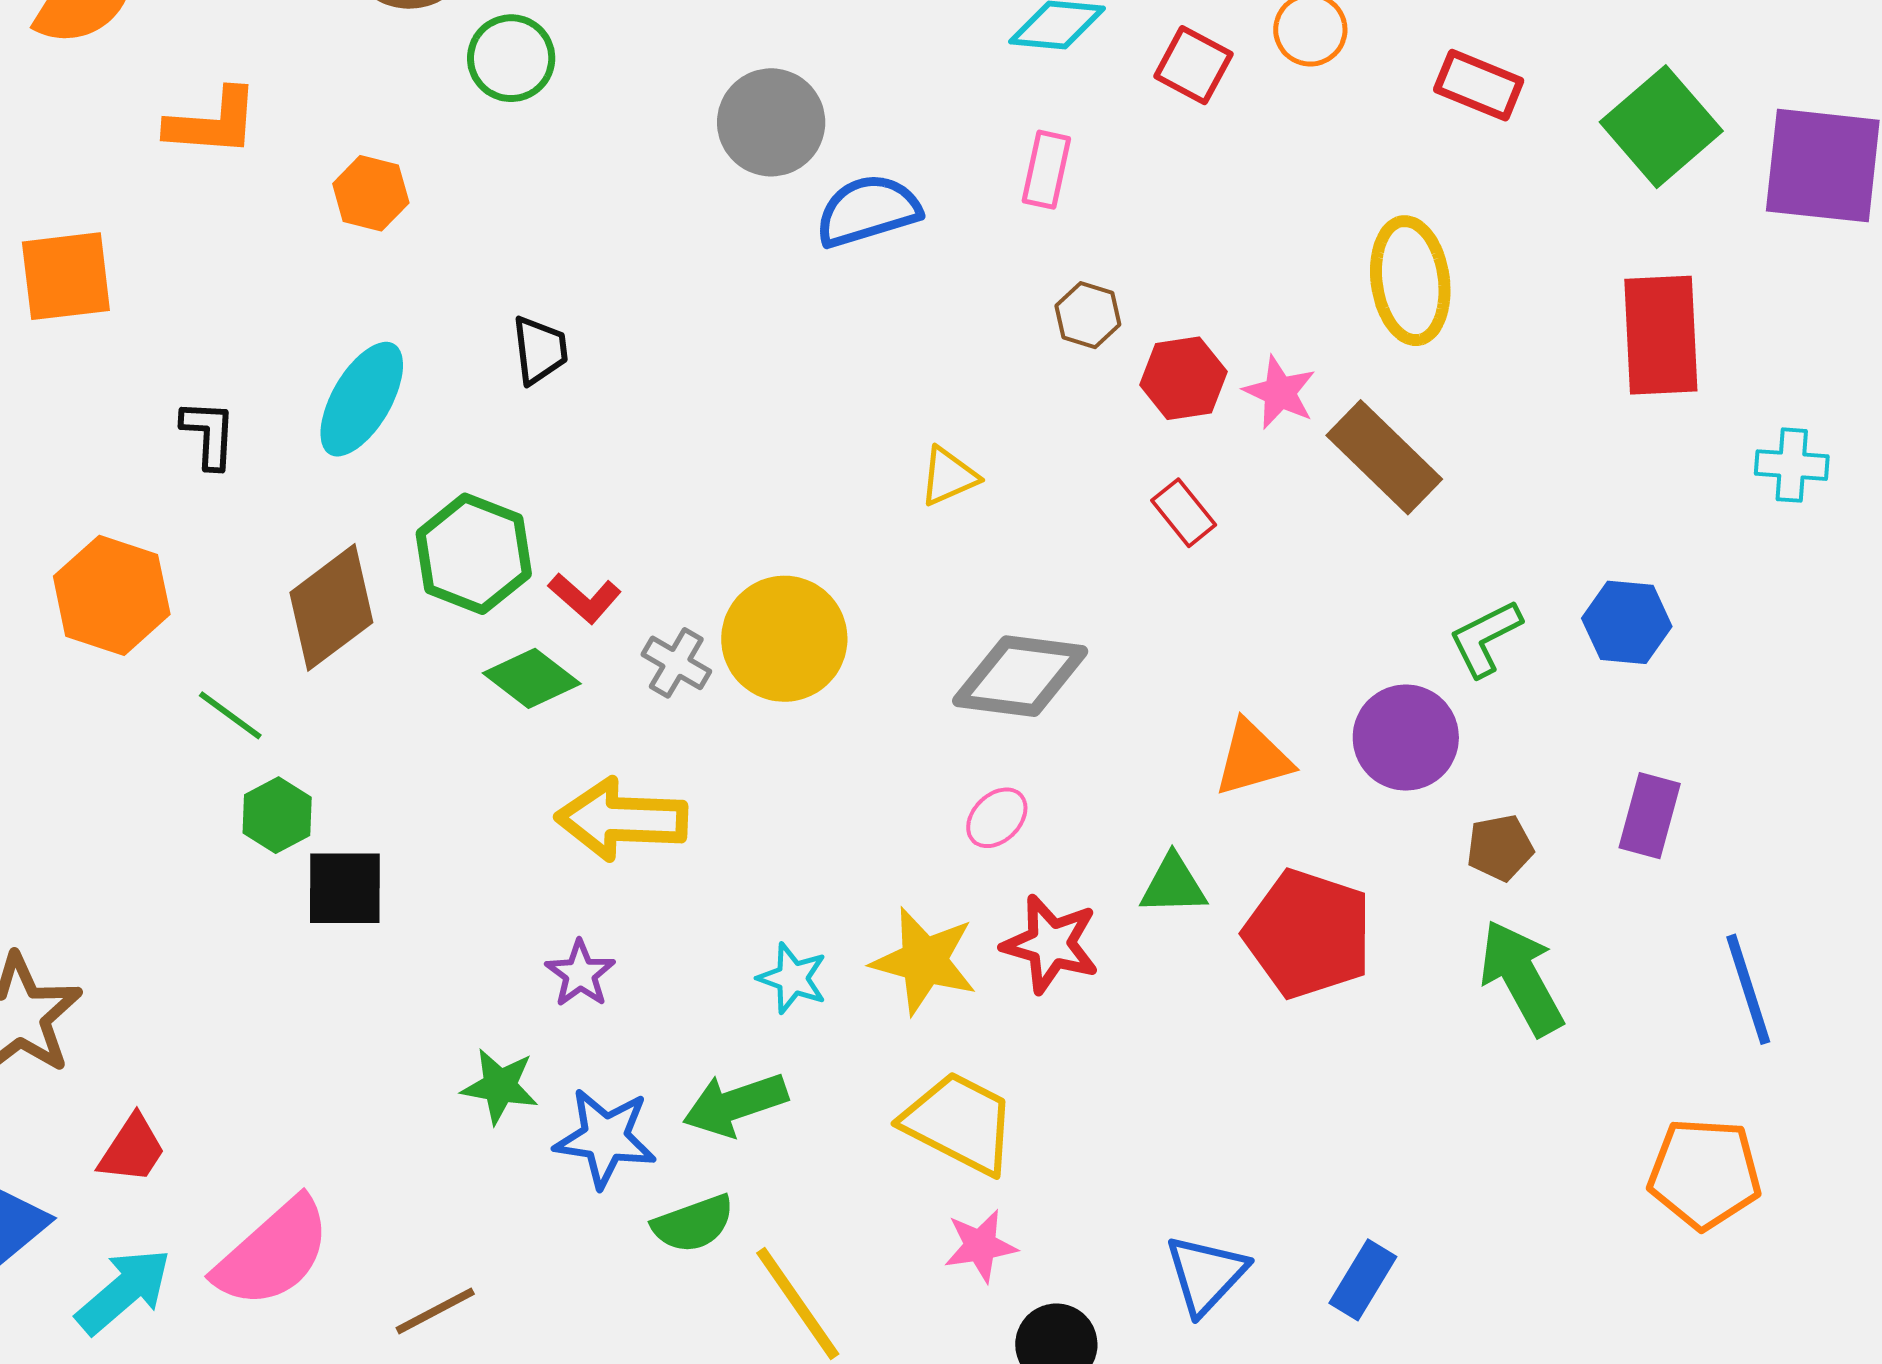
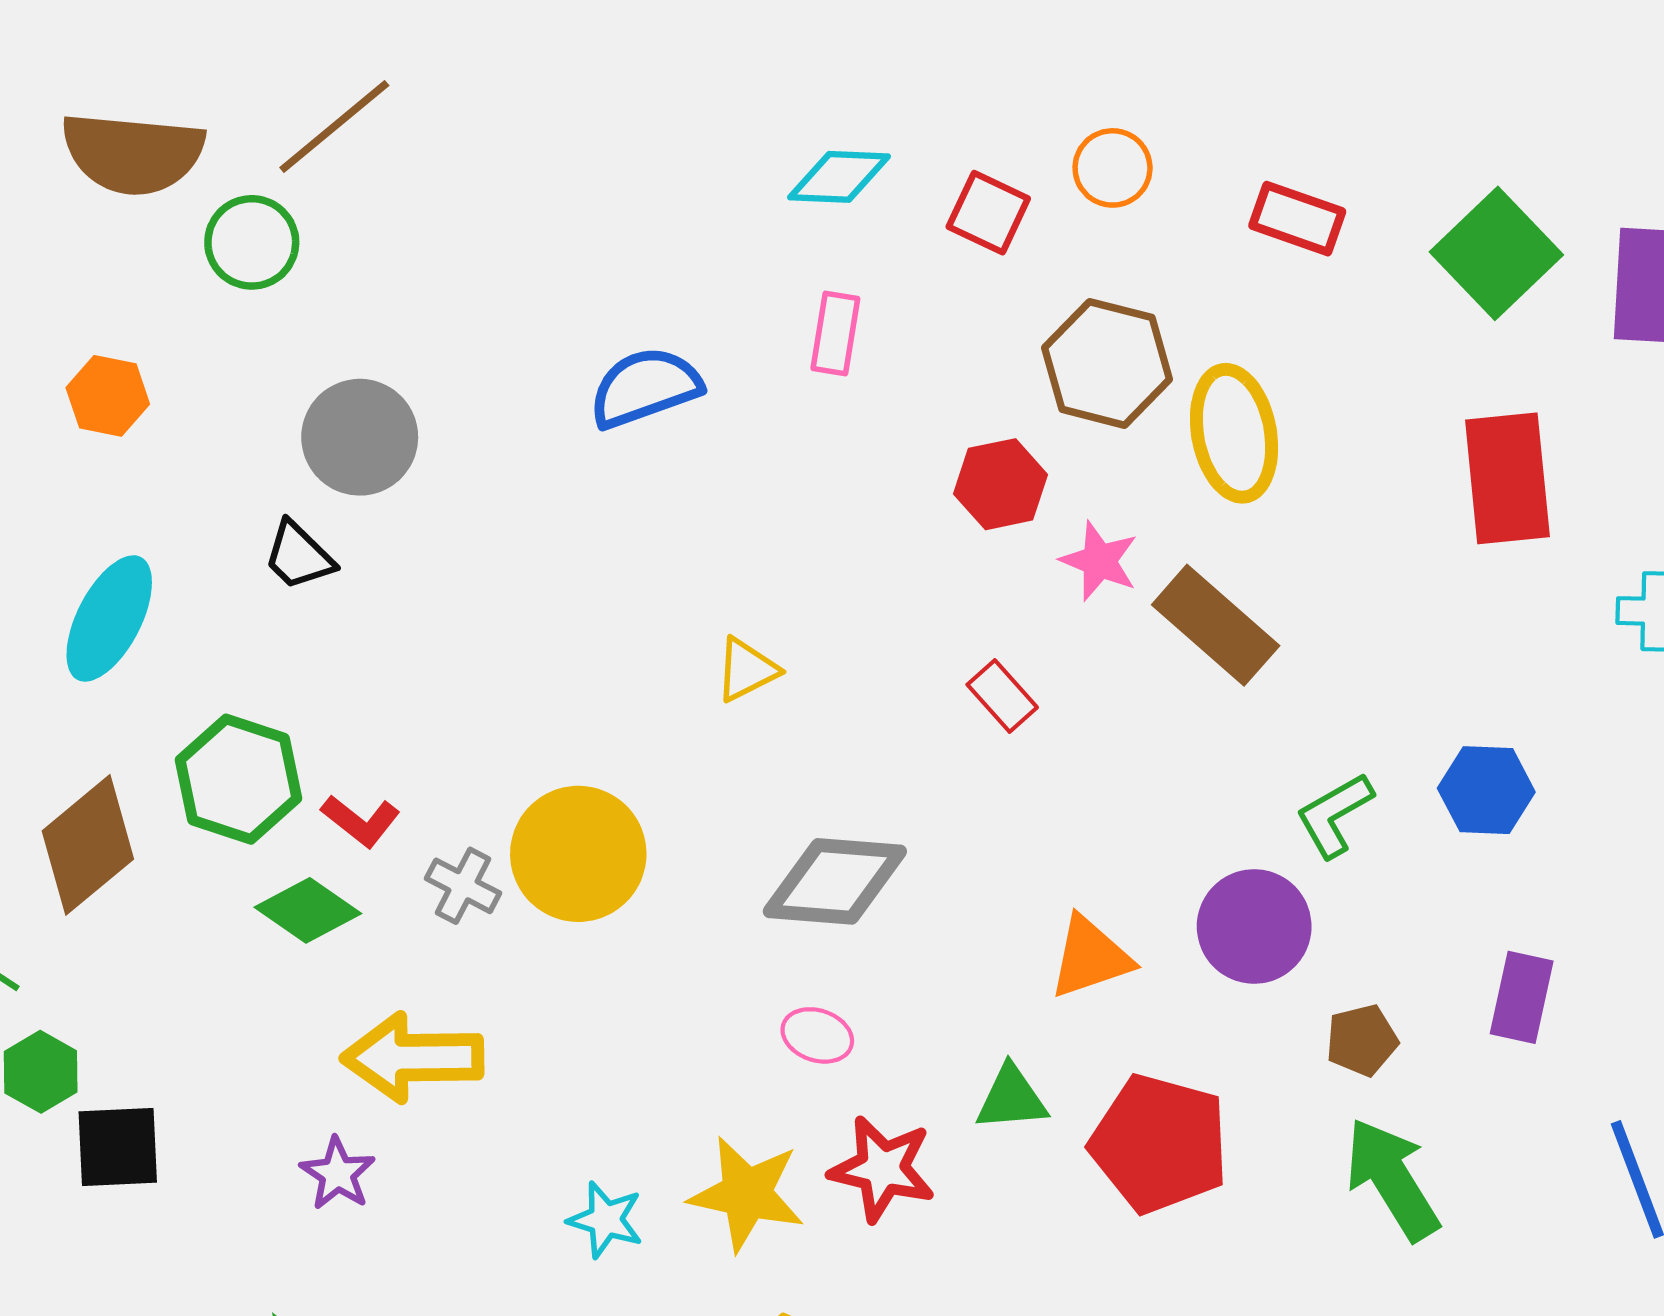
gray circle: (771, 122) -> (360, 437), moved
brown hexagon: (1088, 315) -> (1107, 363), moved, size x1.8
black trapezoid: (540, 350) -> (299, 556), turned 144
red hexagon: (1183, 378) -> (1001, 484), moved
pink ellipse: (997, 818) -> (817, 1035), turned 66
purple star: (580, 974) -> (338, 1174), moved

